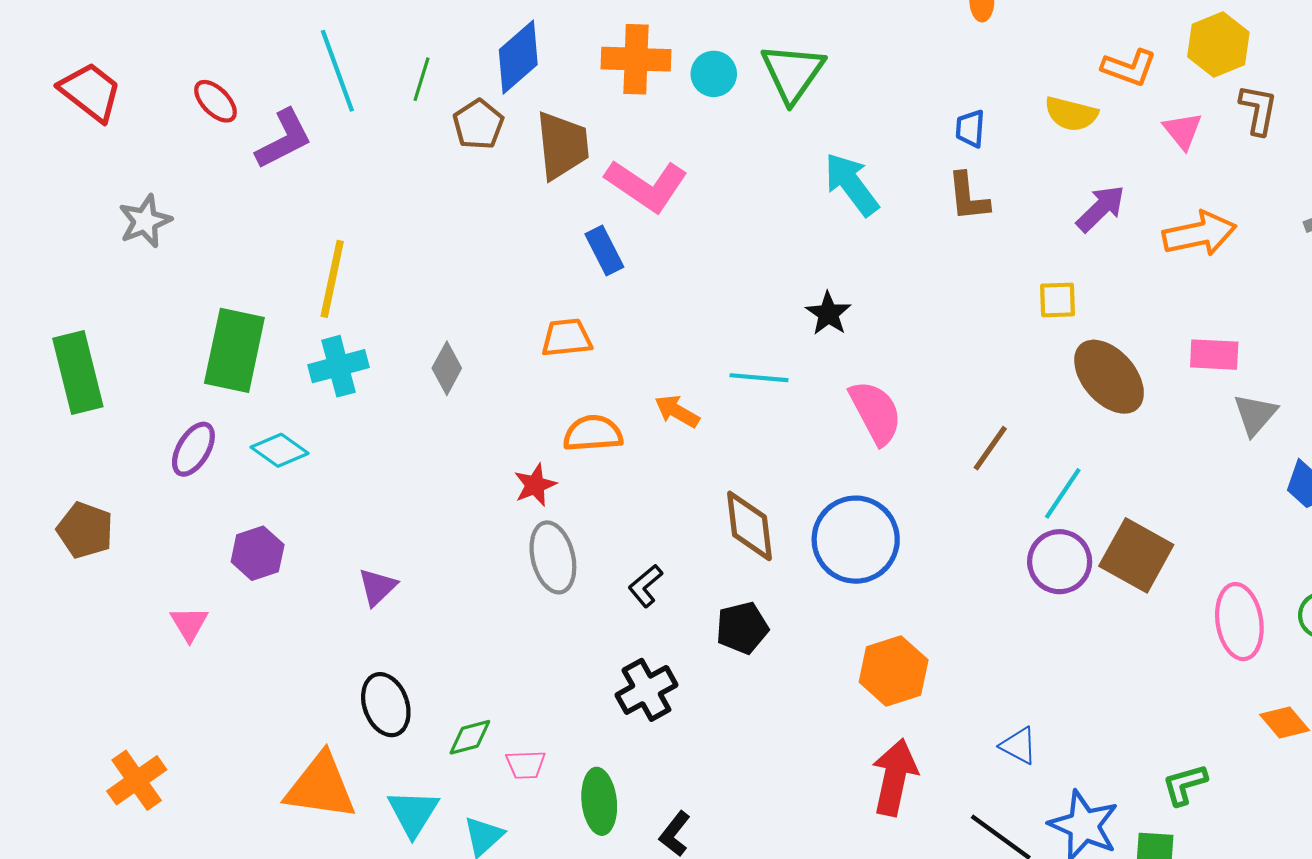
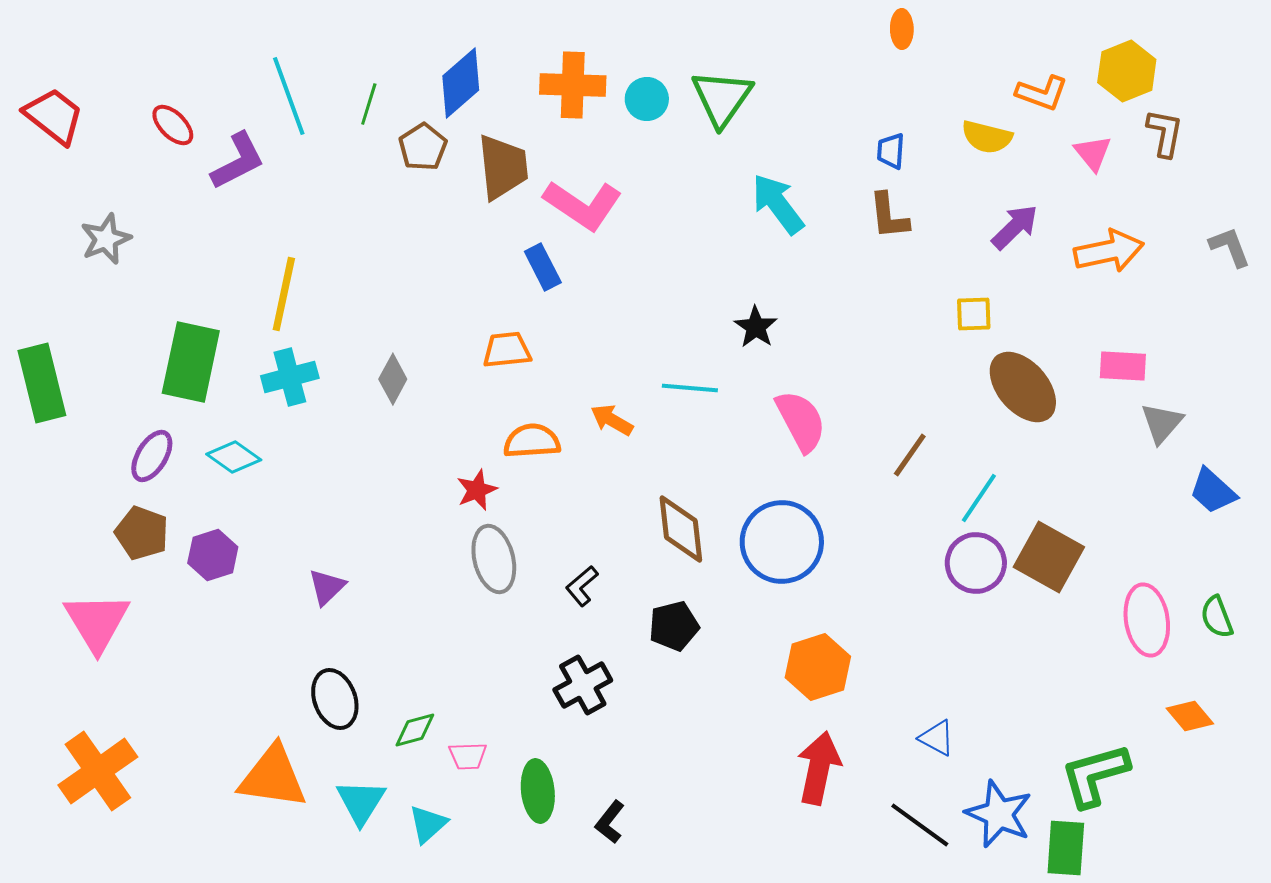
brown pentagon: (85, 530) -> (142, 533), moved
pink triangle: (189, 624) -> (97, 622), moved, size x1.8
orange cross: (137, 780) -> (98, 771), size x1.4
green L-shape: (1185, 785) -> (1095, 775), size x1.6

